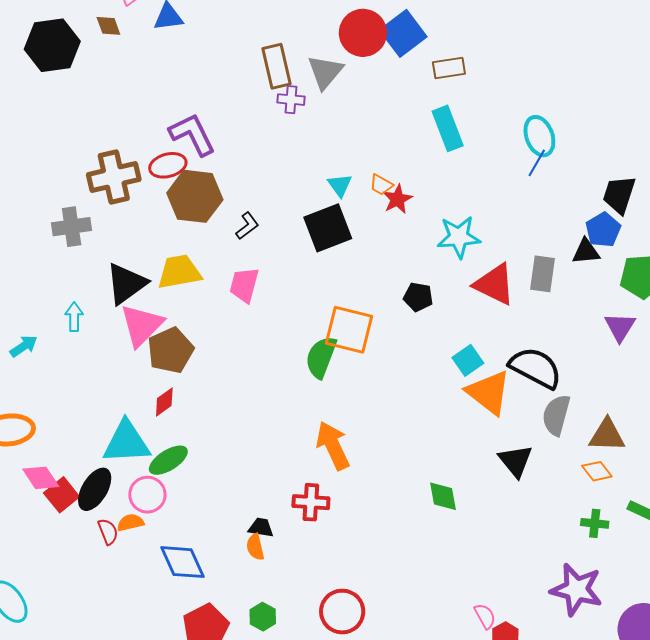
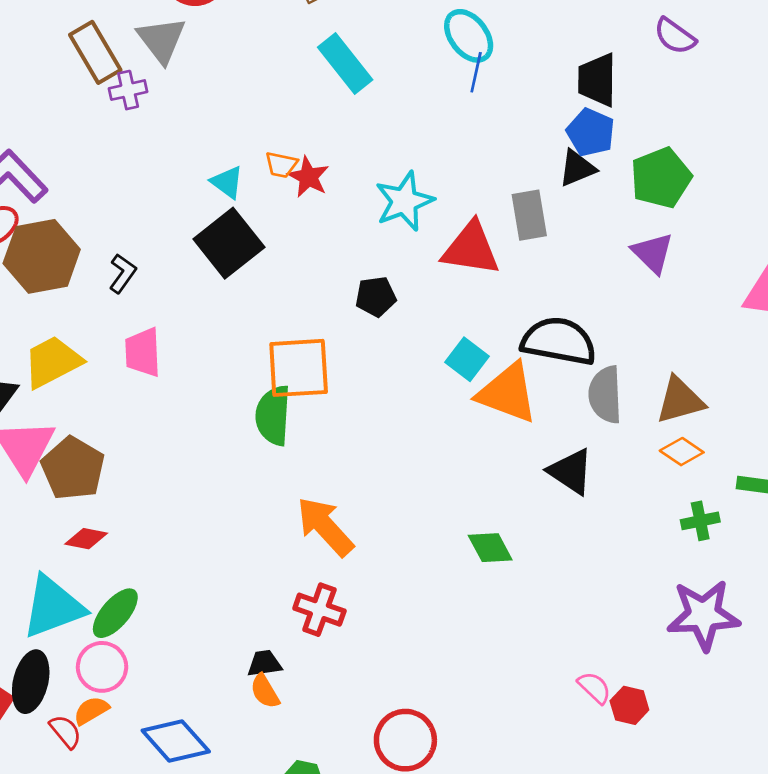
red diamond: (164, 402) -> (86, 539), turned 64
red cross: (311, 502) -> (319, 610), turned 33

